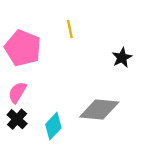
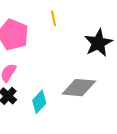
black star: (122, 58) -> (98, 43), size x1.6

